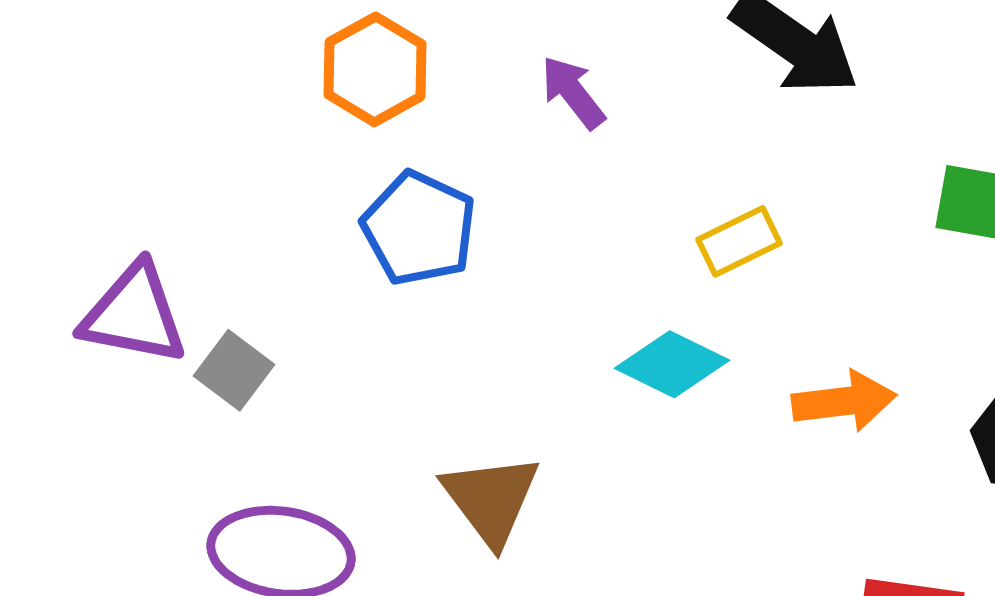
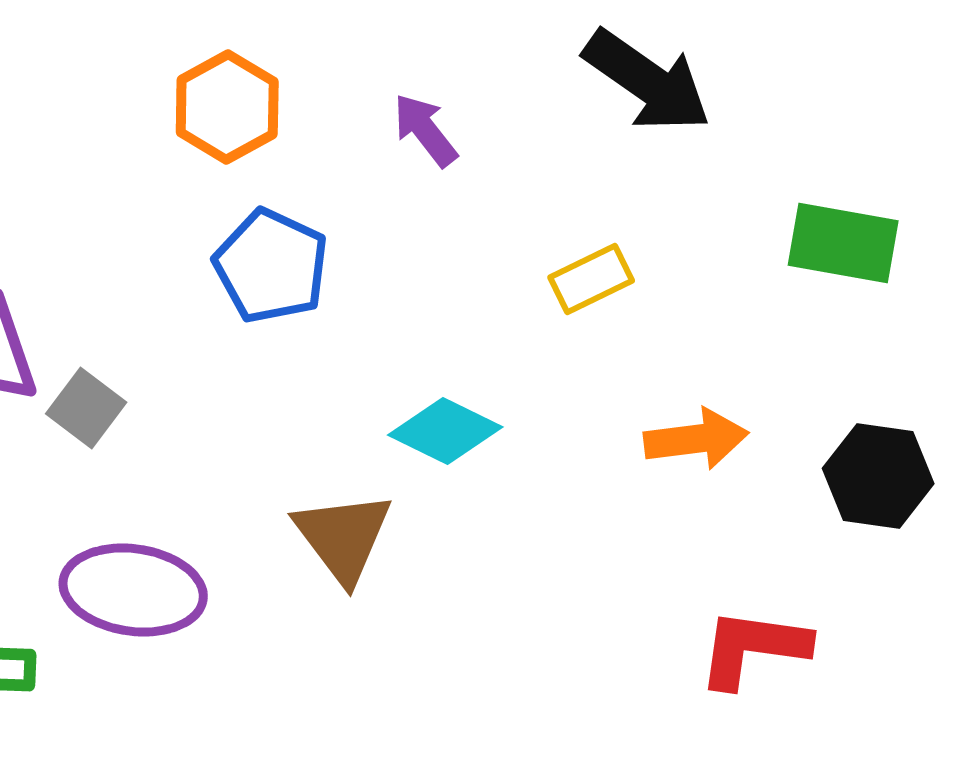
cyan diamond: (672, 364) -> (445, 431), moved

